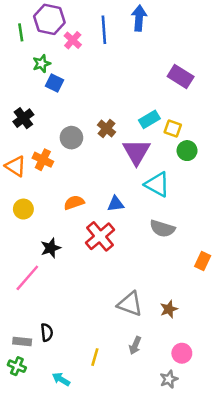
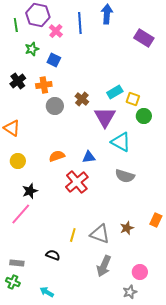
purple rectangle: (181, 77) -> (144, 38), moved
blue square: (55, 83) -> (54, 60), moved
black cross: (23, 118) -> (18, 81), moved
orange cross: (43, 160) -> (44, 85), moved, turned -35
black star: (51, 248) -> (30, 191), moved
orange rectangle: (203, 261) -> (156, 220), moved
brown star: (169, 309) -> (127, 228), moved
black semicircle: (47, 332) -> (53, 255), moved, turned -64
gray arrow: (135, 345) -> (104, 266), size x1.5
yellow line: (95, 357) -> (73, 235), moved

